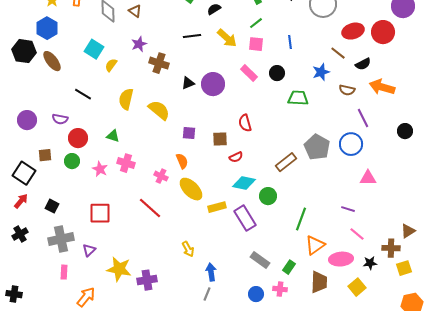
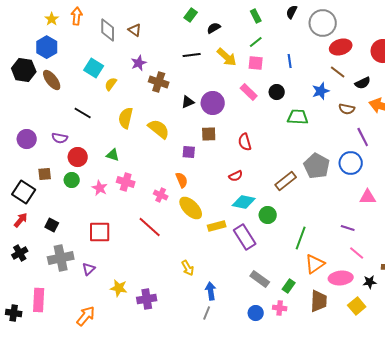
red ellipse: (353, 31) -> (341, 47), moved
brown square: (220, 139) -> (209, 134), moved
yellow star: (119, 269) -> (119, 288), size x0.7
pink rectangle: (64, 272) -> (39, 300), moved, size x1.6

